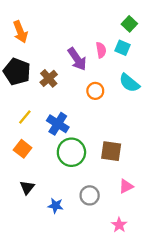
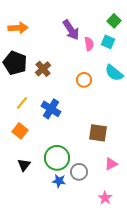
orange arrow: (20, 32) -> (18, 28), turned -72
purple arrow: (77, 59) -> (71, 30), moved
green circle: (71, 152) -> (57, 158), moved
blue star: (56, 206) -> (59, 181), moved

